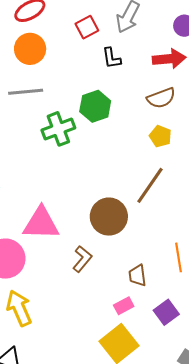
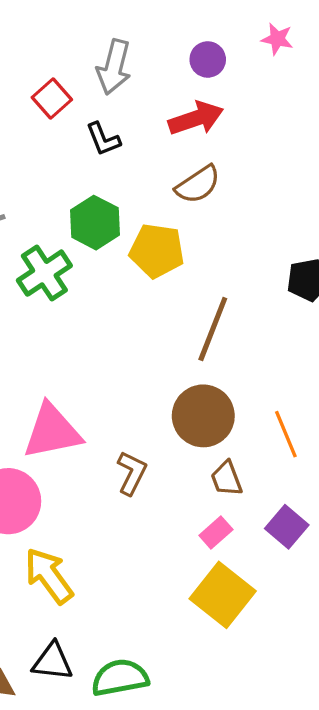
yellow pentagon: (160, 136) -> (157, 251), moved, size x1.5
brown circle: (109, 217) -> (203, 416), moved

